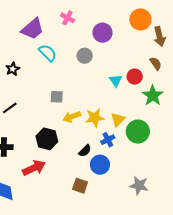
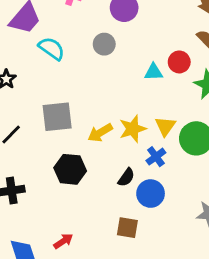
cyan triangle: (116, 81) -> (153, 72), turned -48
gray square: (57, 97) -> (57, 117), moved, size x1.6
red arrow: (34, 168) -> (63, 241), moved, size x0.6

